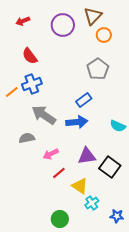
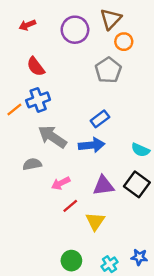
gray pentagon: (98, 69) -> (108, 70), moved
black square: (110, 167) -> (137, 184), moved
yellow triangle: (80, 186) -> (95, 221), turned 30
cyan cross: (92, 203) -> (109, 264), moved

